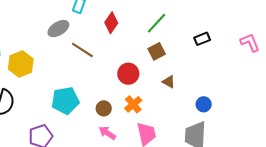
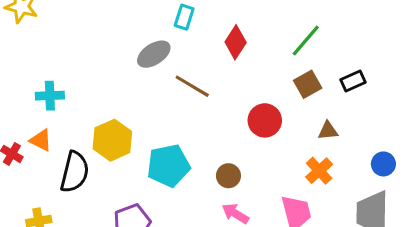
black rectangle: (202, 39) -> (353, 81), moved
yellow hexagon: (21, 64) -> (112, 140), moved
brown triangle: (169, 82) -> (328, 131), turned -32
orange cross: (133, 104) -> (319, 171), moved

